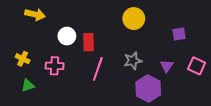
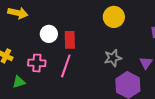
pink line: (98, 69) -> (66, 66), moved
green triangle: (28, 85) -> (19, 82), moved

